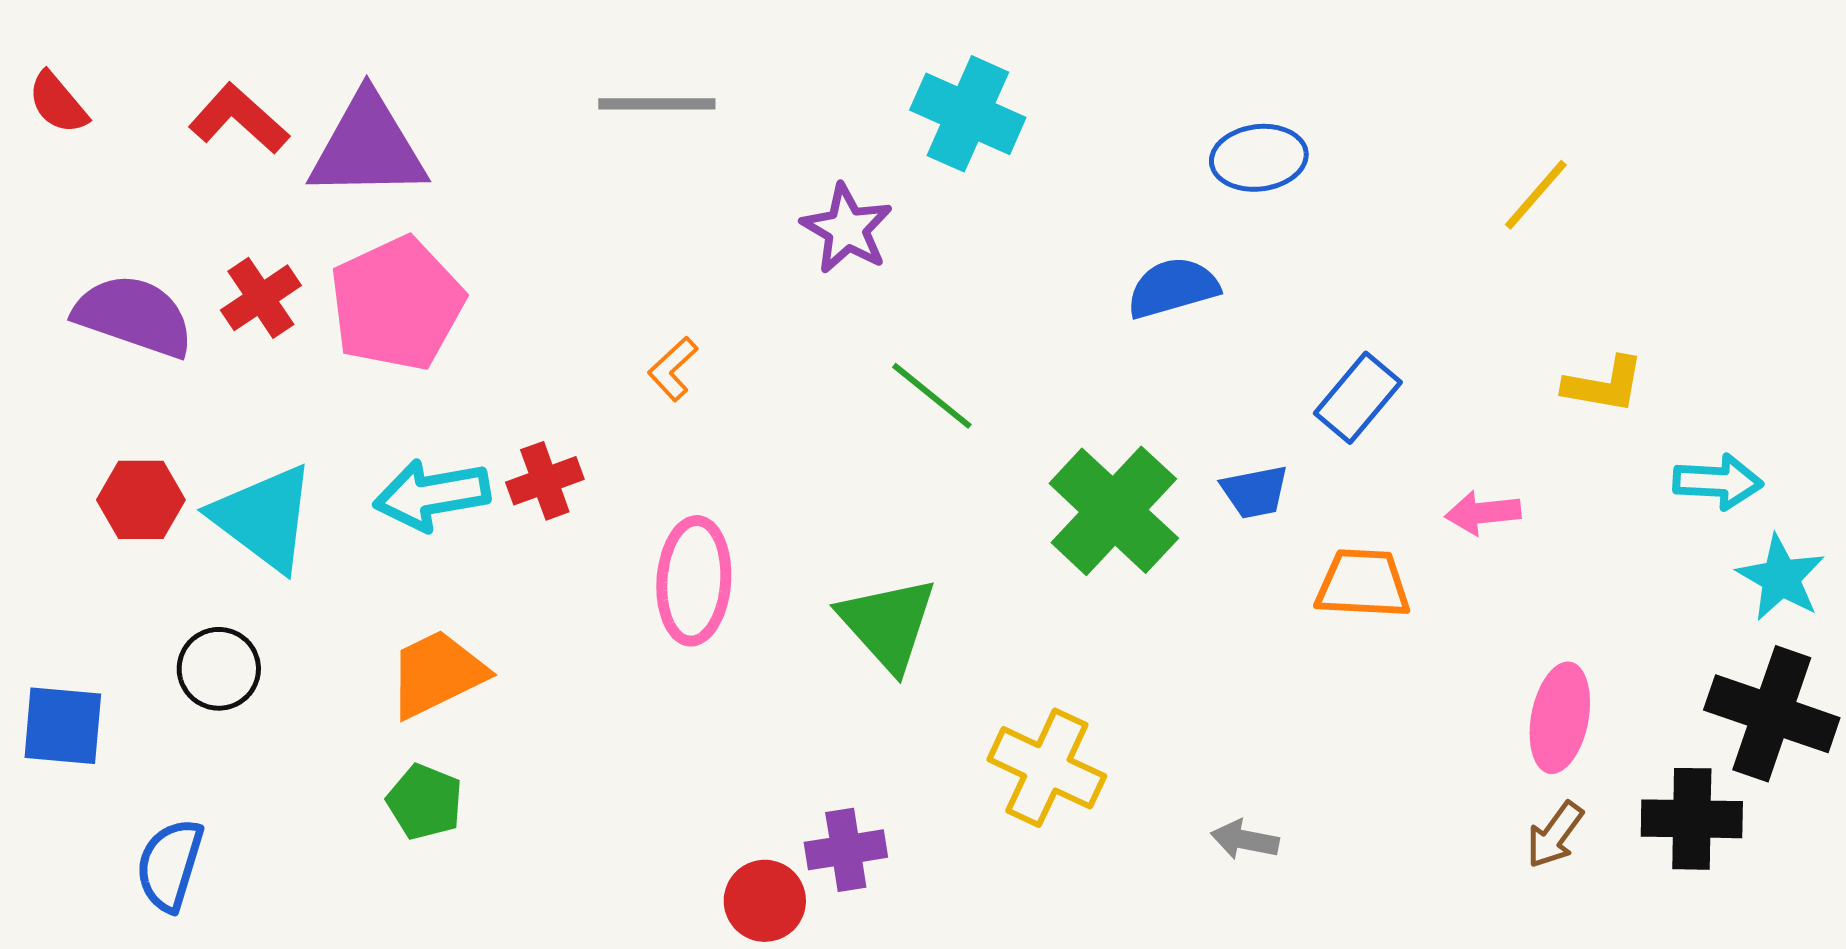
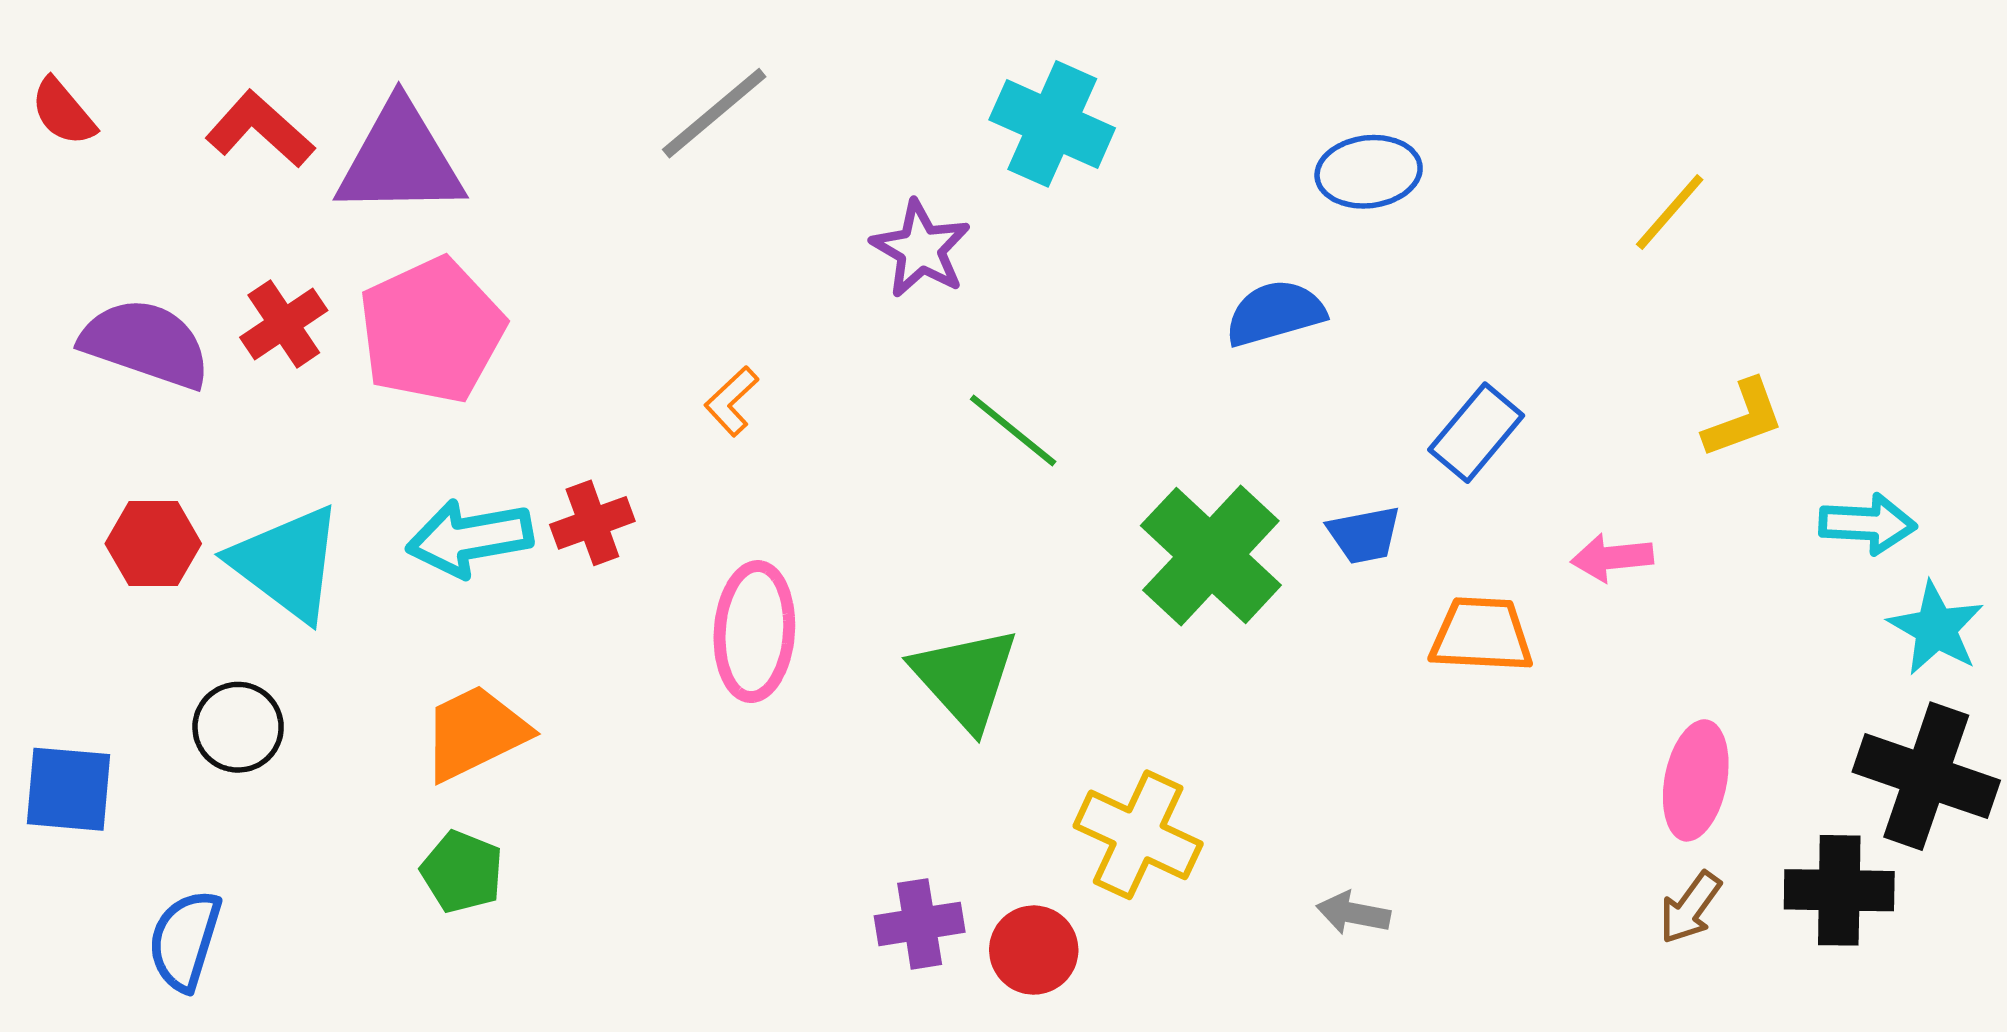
gray line: (657, 104) -> (714, 113), turned -40
yellow L-shape: (1604, 385) -> (1744, 418), turned -30
red circle: (765, 901) -> (1034, 950), moved

